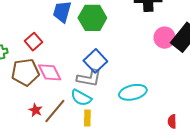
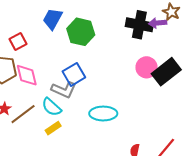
yellow rectangle: (87, 118) -> (53, 128), turned 42

